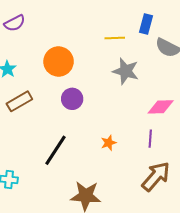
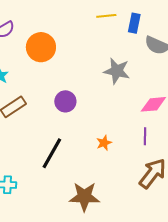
yellow line: (115, 38) -> (106, 16), moved
orange circle: (59, 62) -> (41, 47), moved

